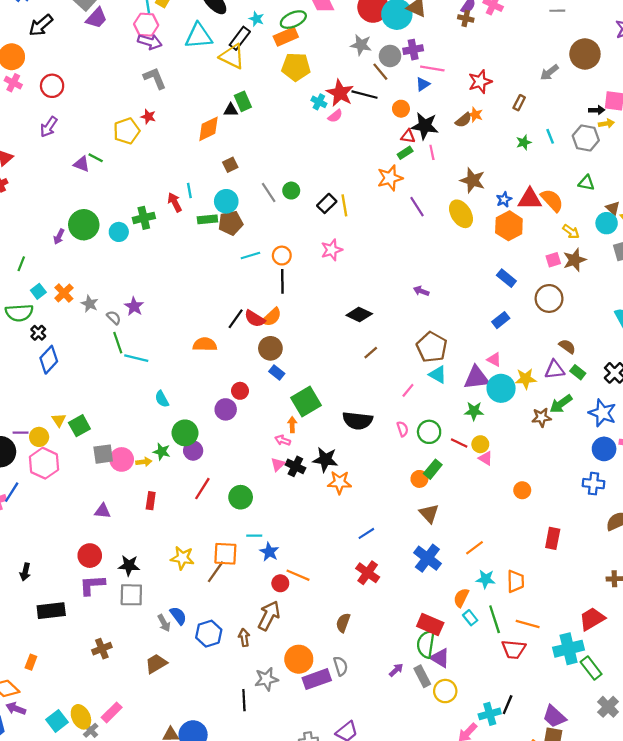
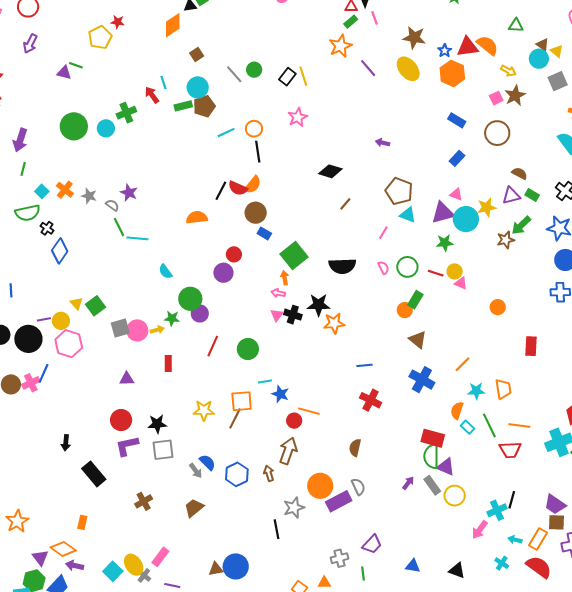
purple arrow: (59, 237) -> (20, 140), moved, size x1.6
blue line: (366, 533) -> (364, 365), turned 35
black rectangle: (51, 611) -> (94, 474), turned 65

